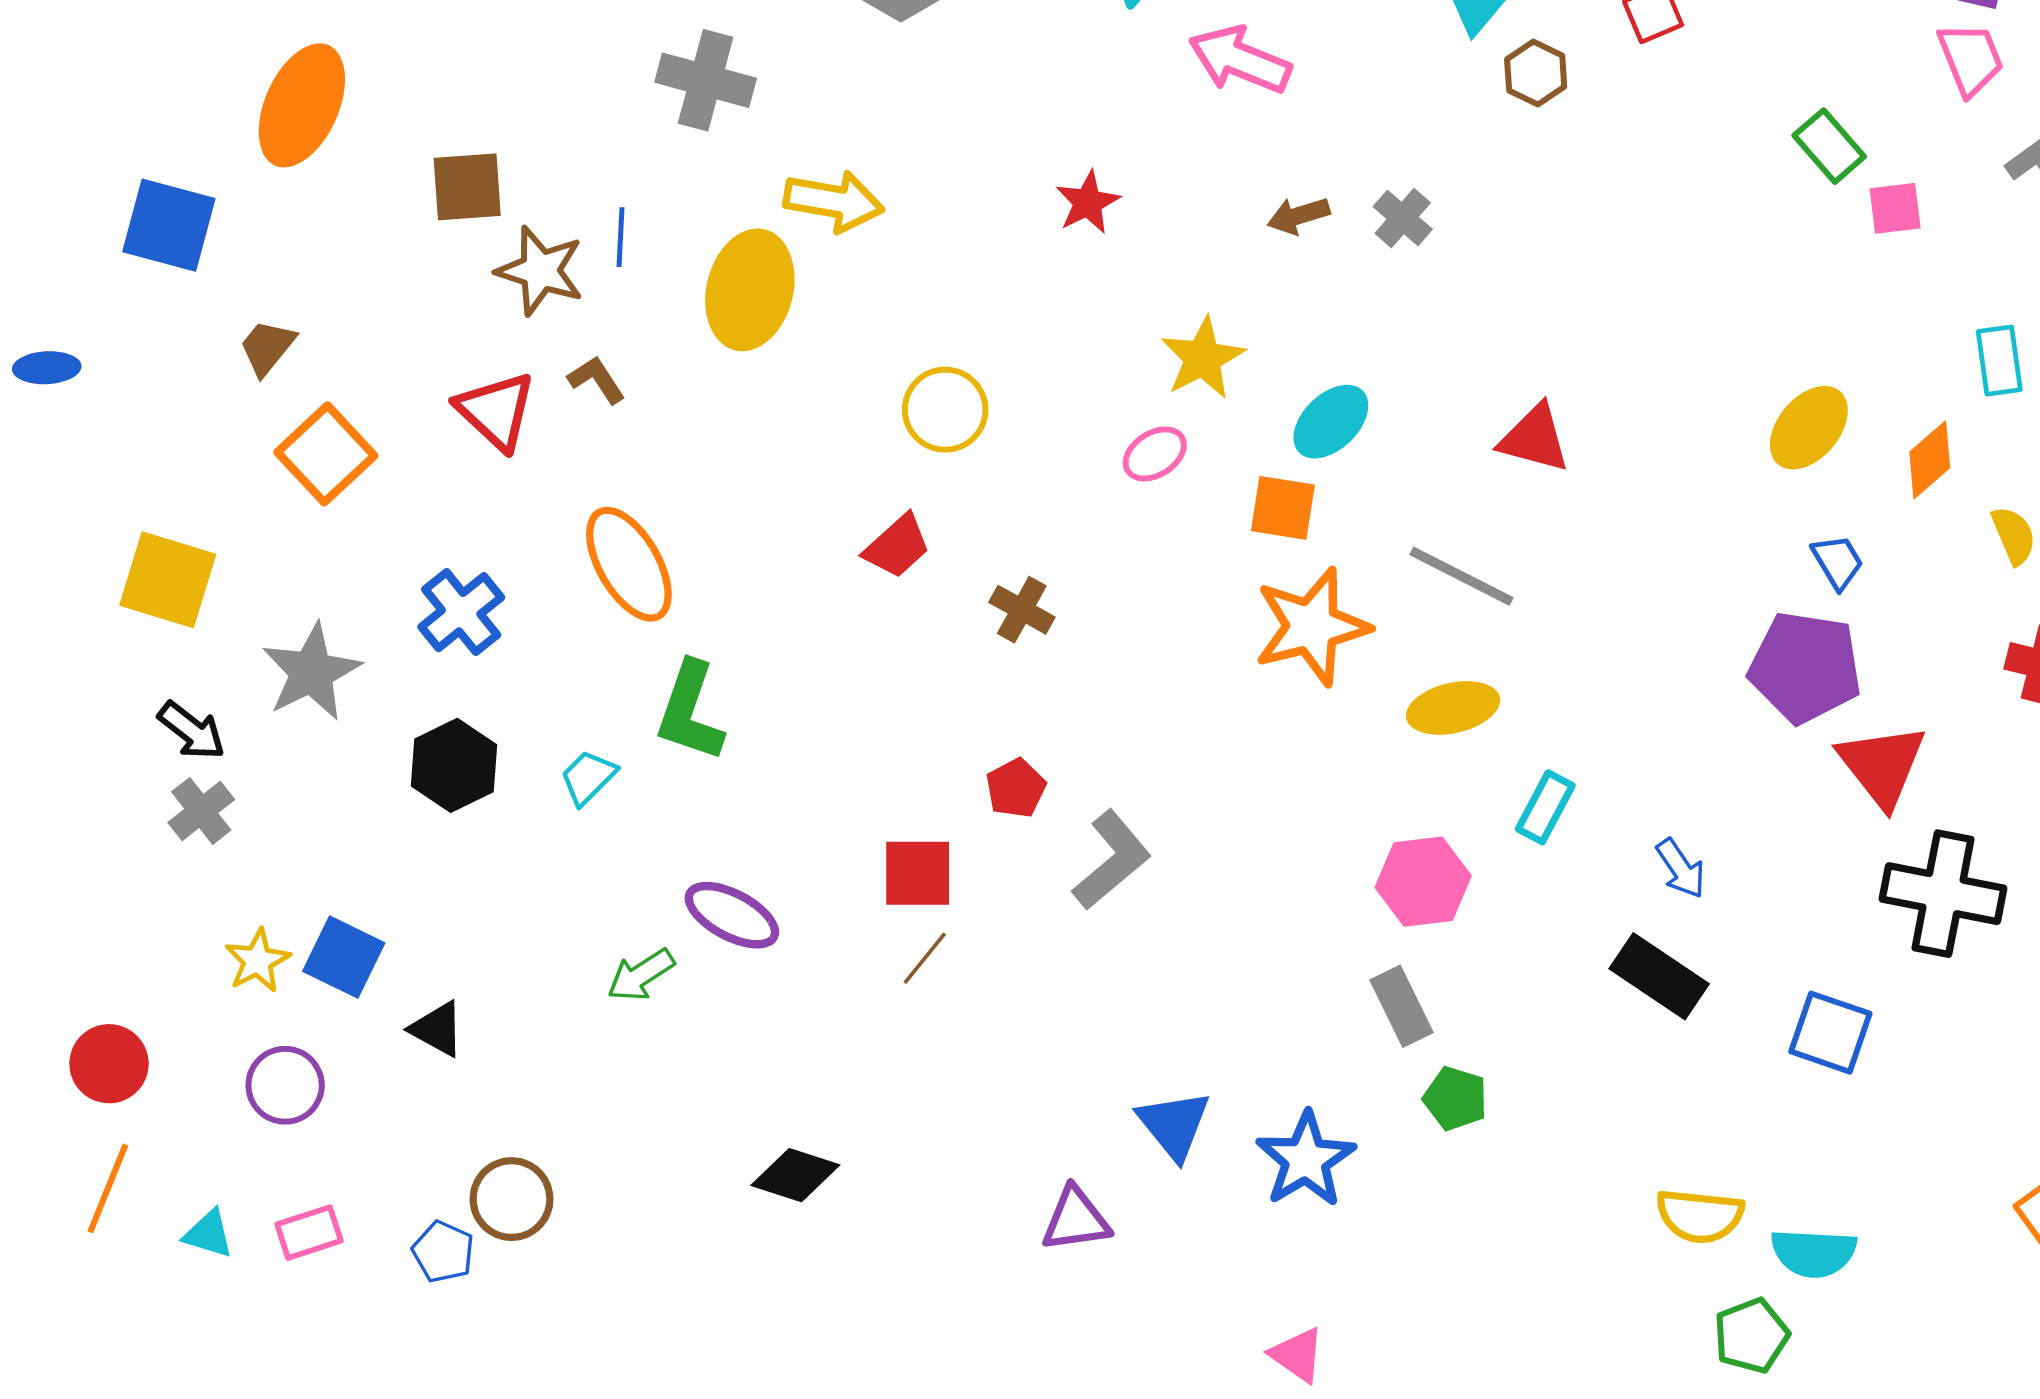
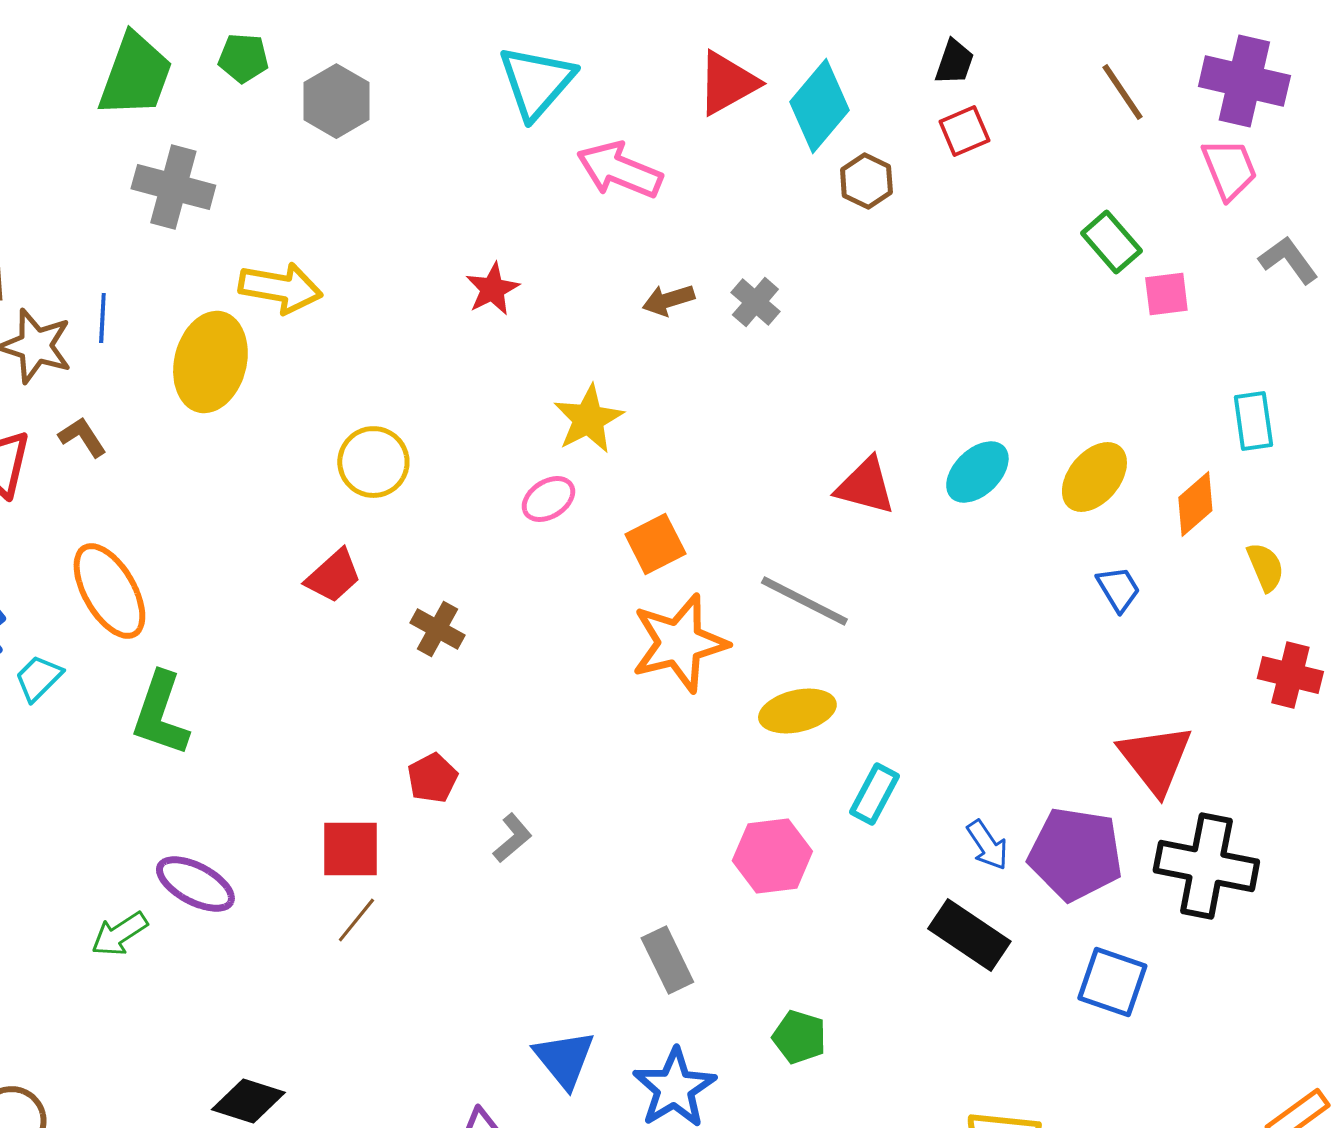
cyan ellipse: (1331, 422) -> (977, 472), moved
orange square: (1283, 508) -> (655, 544), turned -36
purple pentagon: (1805, 667) -> (1075, 854), moved
cyan trapezoid: (588, 777) -> (38, 678), moved
gray L-shape: (1112, 860) -> (512, 838), size x0.6
gray rectangle: (1402, 1006) -> (667, 960), moved

